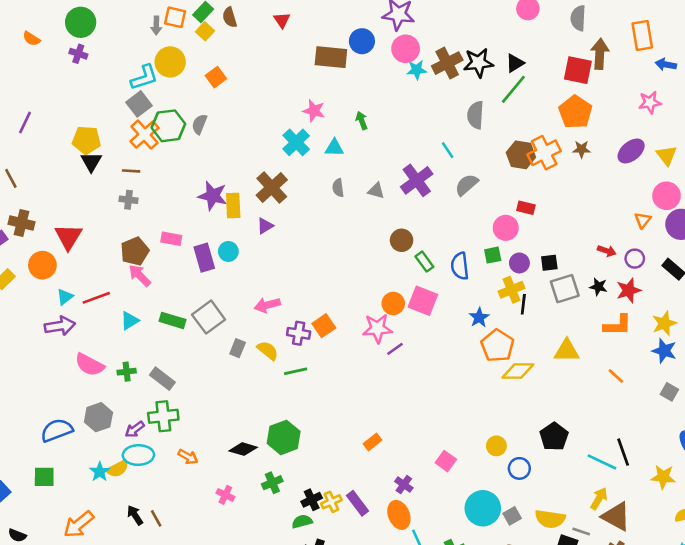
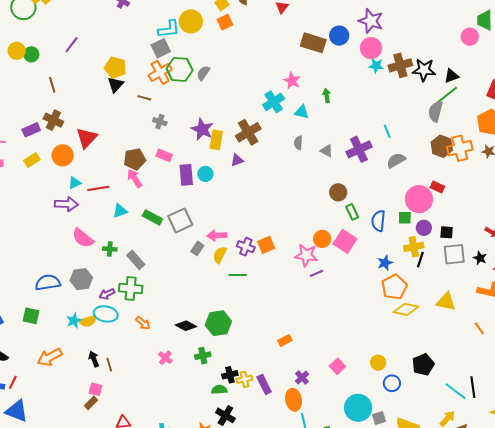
orange square: (216, 77) -> (225, 22), moved
gray semicircle: (476, 115) -> (436, 111), moved
gray cross: (129, 200) -> (160, 122), moved
pink circle: (506, 228) -> (419, 199), size x1.4
pink arrow: (267, 305) -> (217, 235), moved
yellow semicircle: (268, 350) -> (220, 255), turned -114

